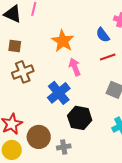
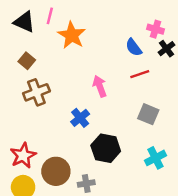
orange star: (63, 41) -> (72, 35), moved
brown square: (15, 46) -> (27, 61), turned 32
blue cross: (59, 93) -> (80, 118), size x0.7

